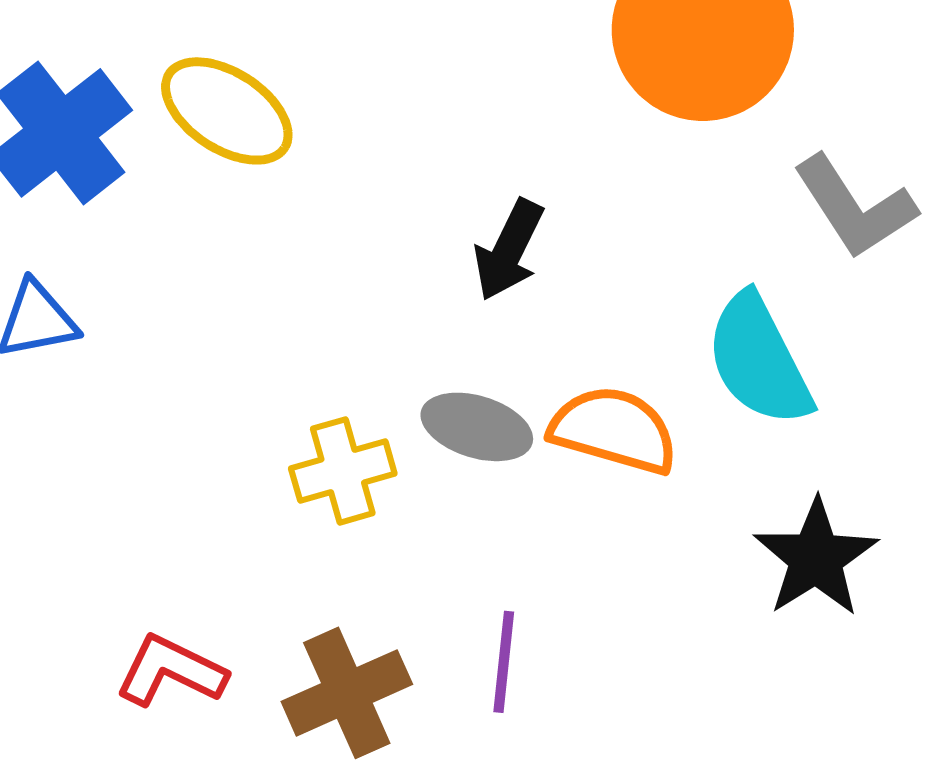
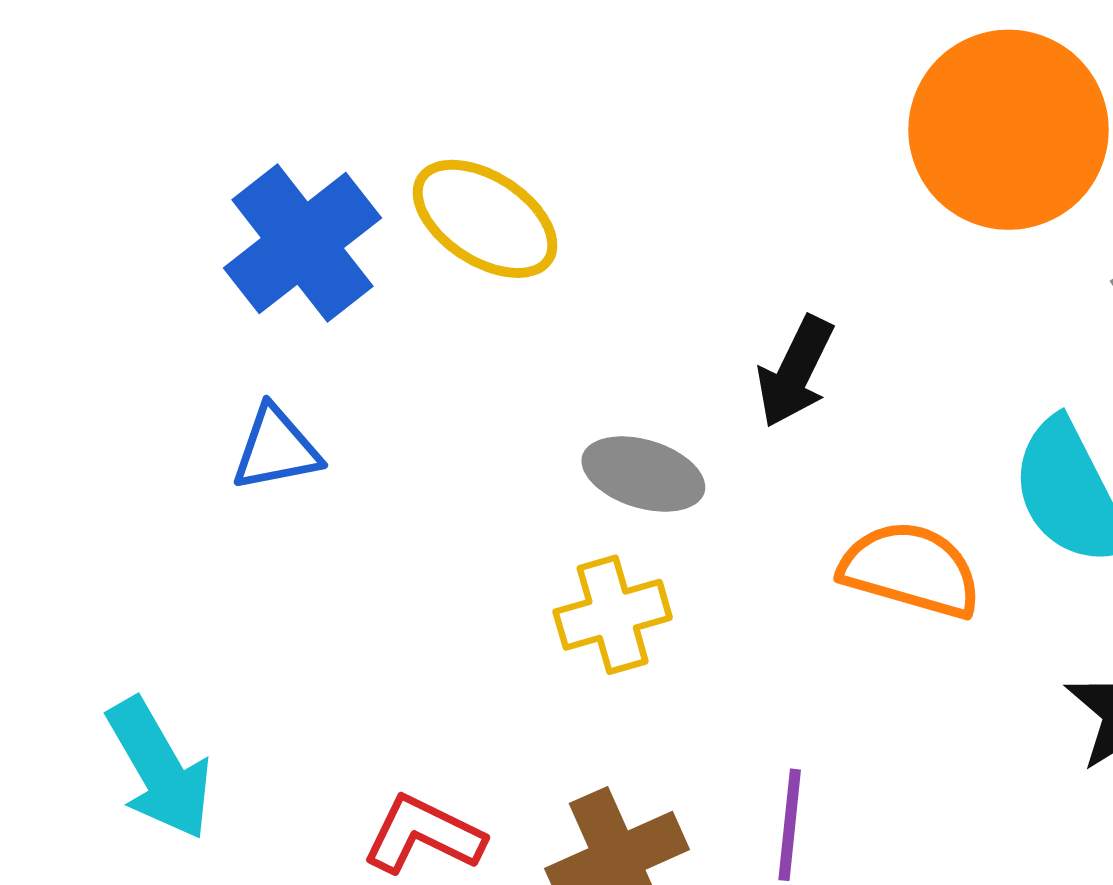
gray ellipse: (477, 427) -> (643, 474), moved

